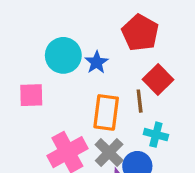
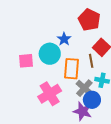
cyan circle: (63, 55) -> (50, 54), moved
gray cross: (109, 152) -> (84, 88), moved

